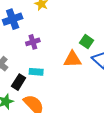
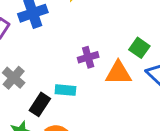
purple cross: (33, 42) -> (88, 57), moved

